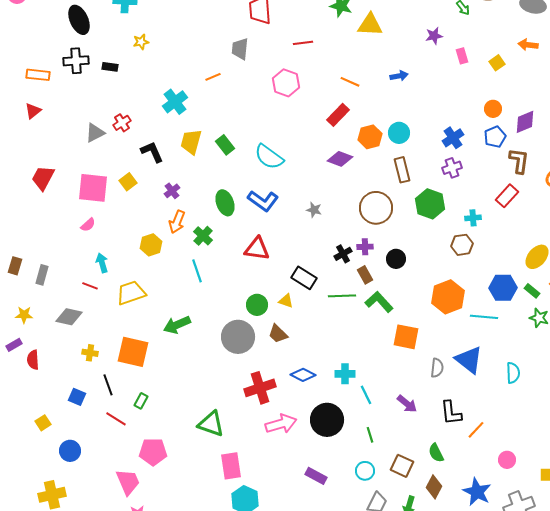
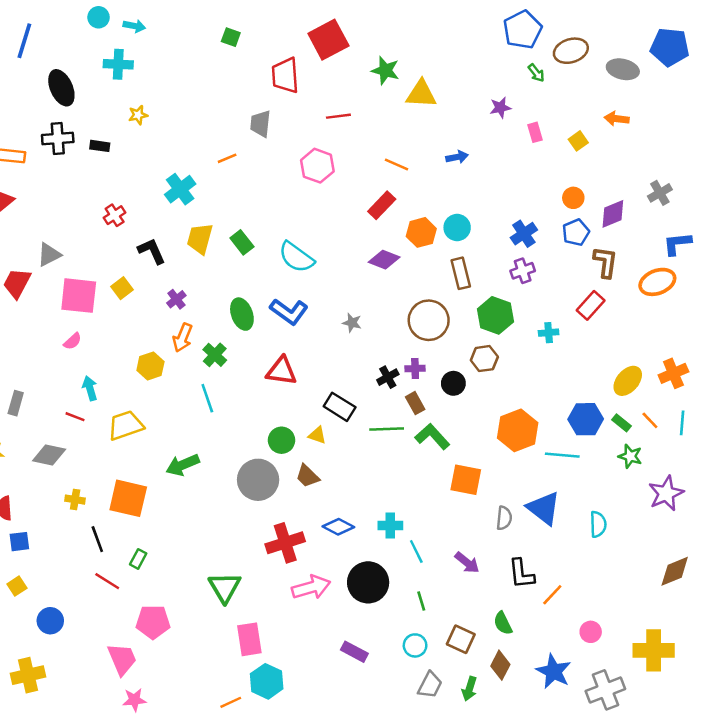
gray triangle: (95, 133) -> (49, 255), moved
brown hexagon: (462, 245) -> (484, 359), moved
blue square: (77, 397) -> (19, 542), moved, turned -30
green triangle: (211, 424) -> (225, 587), turned 40

